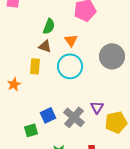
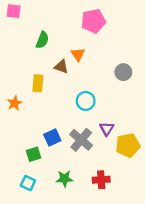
green semicircle: (49, 26) -> (42, 40), moved
brown triangle: (45, 46) -> (61, 67), moved
gray circle: (112, 56) -> (123, 72), size x0.6
cyan circle: (70, 66) -> (86, 101), moved, size x0.7

